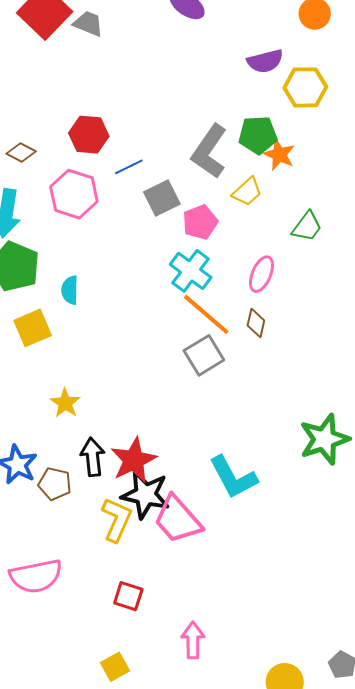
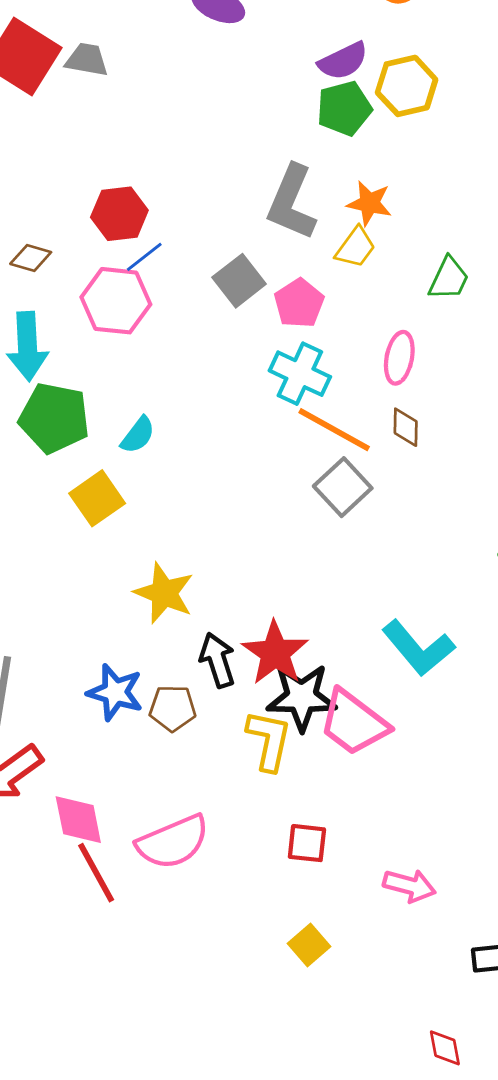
green pentagon: (258, 135) -> (344, 108), moved
orange star: (279, 155) -> (369, 203), moved
blue line: (129, 167) -> (144, 257), moved
cyan semicircle: (70, 290) -> (138, 435), turned -132
yellow star: (65, 403) -> (164, 593), size x1.4
pink arrow: (193, 640) -> (409, 886), turned 117

